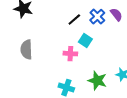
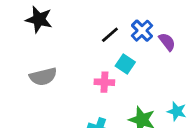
purple semicircle: (116, 15) -> (167, 42), moved
gray semicircle: (26, 50) -> (43, 77), turned -102

